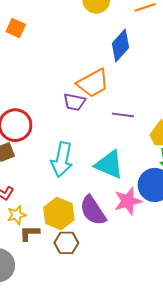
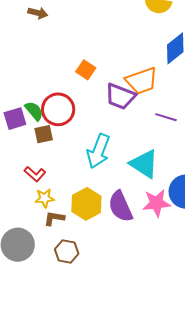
orange square: (16, 28) -> (86, 70), moved
purple trapezoid: (74, 102) -> (120, 96), size x1.4
brown hexagon: (66, 243) -> (67, 252), moved

